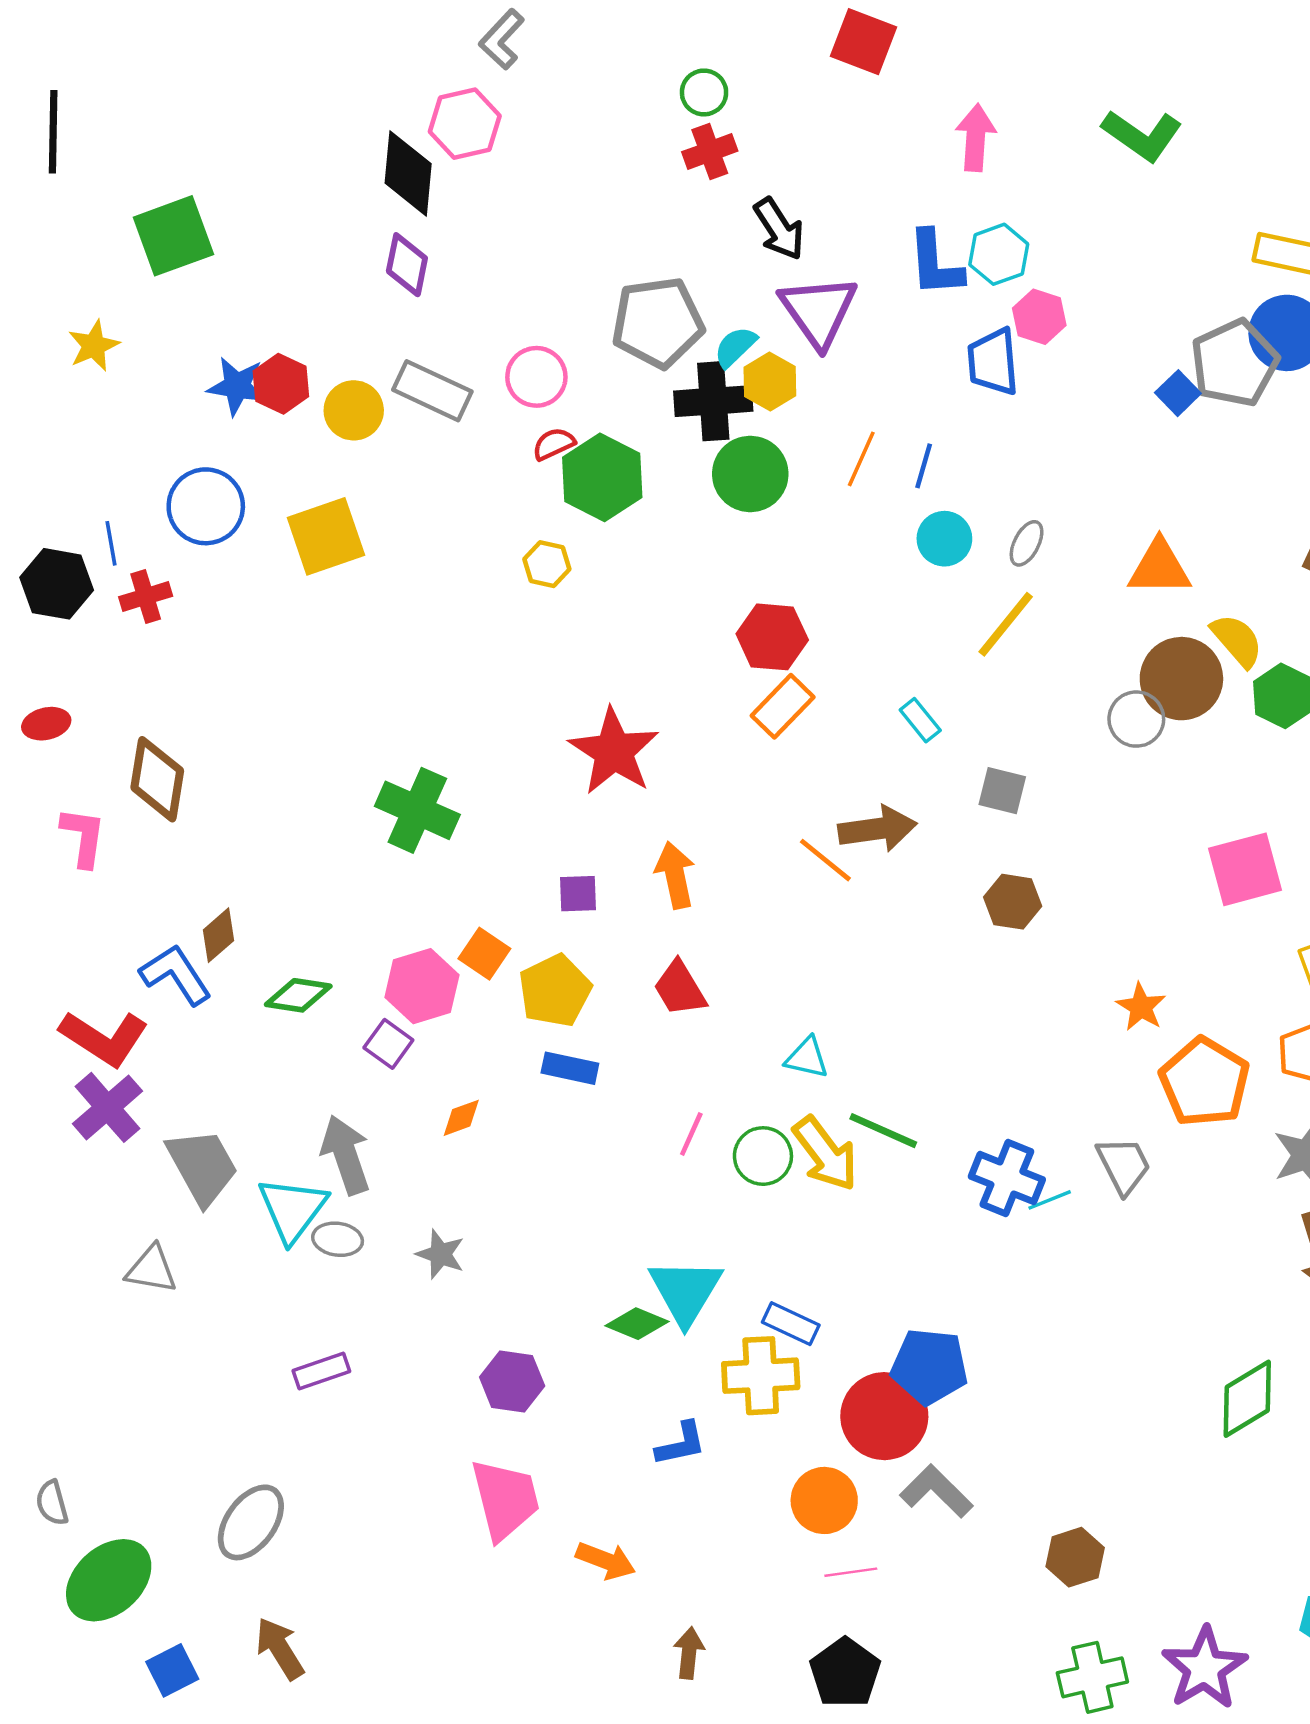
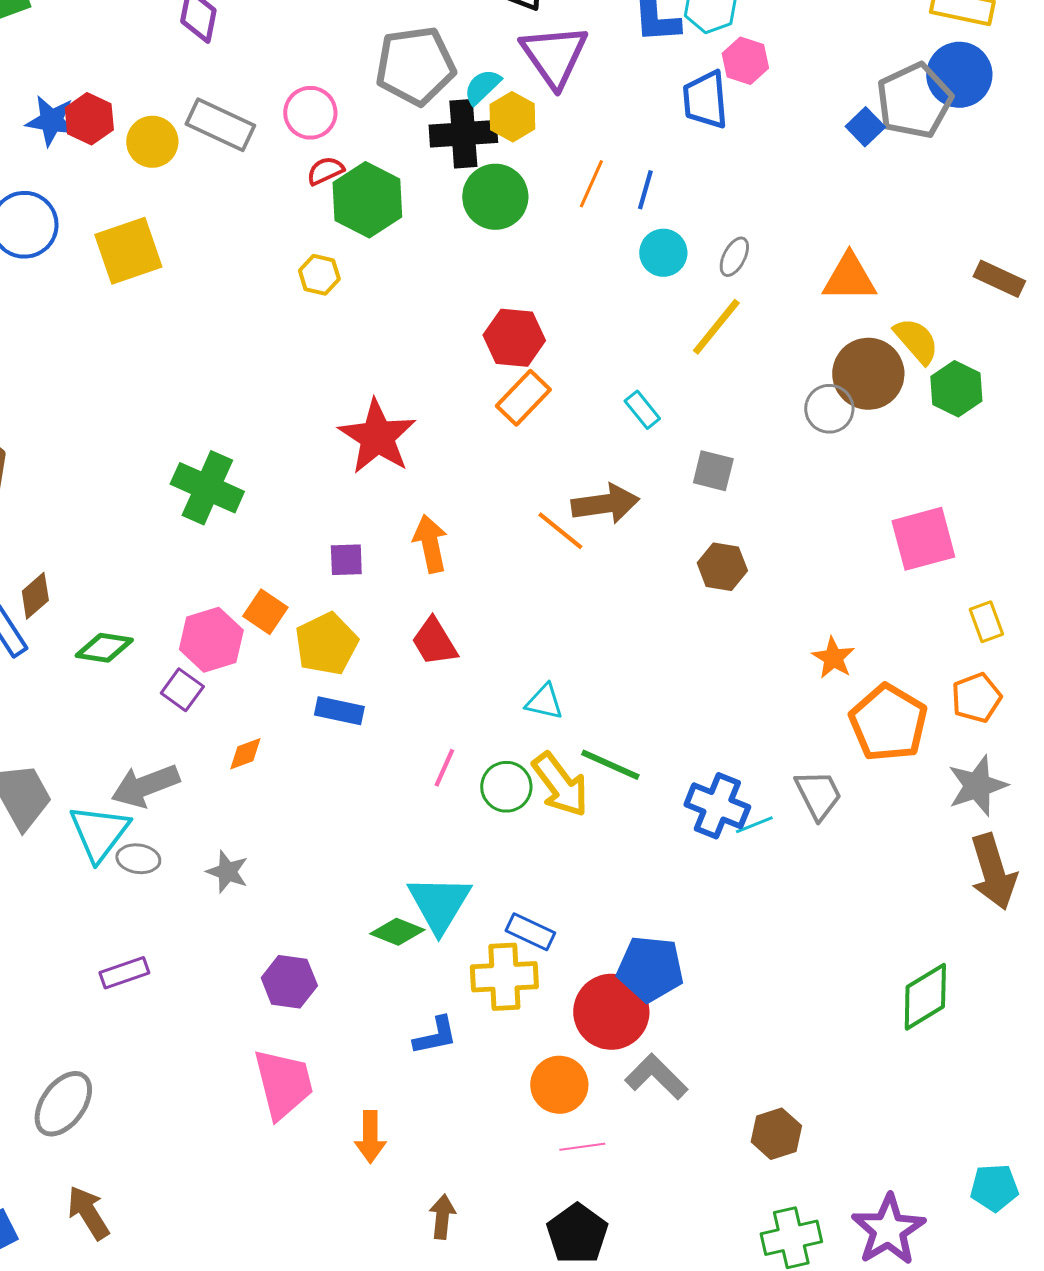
gray arrow: (346, 1155) -> (145, 786), turned -92
orange arrow: (606, 1561) -> (370, 1137), turned 69

